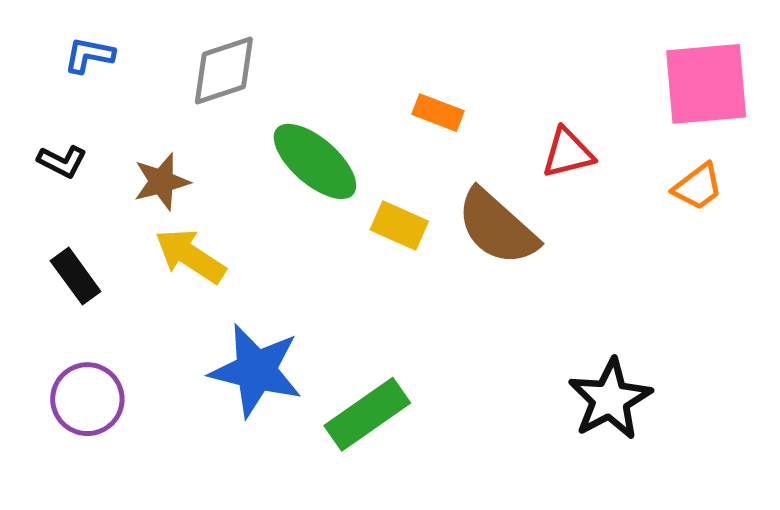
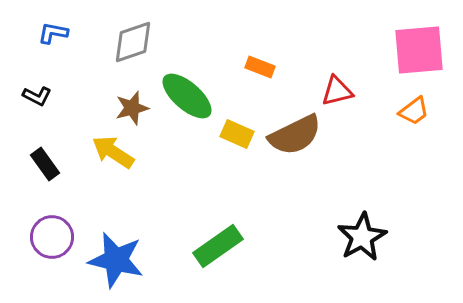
brown star: (162, 182) -> (132, 108), moved
brown semicircle: (497, 227) -> (295, 135), turned -68
blue star: (256, 370) -> (116, 260), moved

